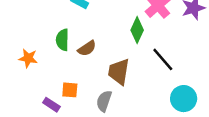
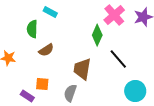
green semicircle: (62, 40) -> (32, 29), moved
brown semicircle: (87, 48) -> (46, 50), moved

